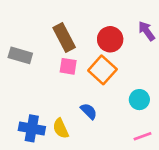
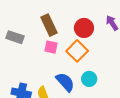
cyan circle: (139, 100) -> (89, 79), moved
blue semicircle: (89, 111) -> (65, 82), size x1.5

